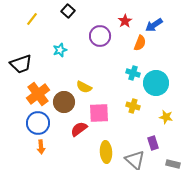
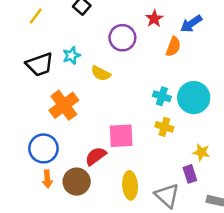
black trapezoid: (21, 64) -> (40, 64), moved
cyan cross: (133, 73) -> (162, 96), moved
yellow semicircle: (84, 87) -> (101, 73), moved
orange cross: (38, 94) -> (64, 105), moved
brown circle: (64, 102) -> (77, 182), moved
yellow star: (166, 117) -> (201, 152), moved

